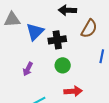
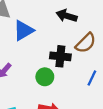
black cross: (57, 40) -> (60, 56), moved

